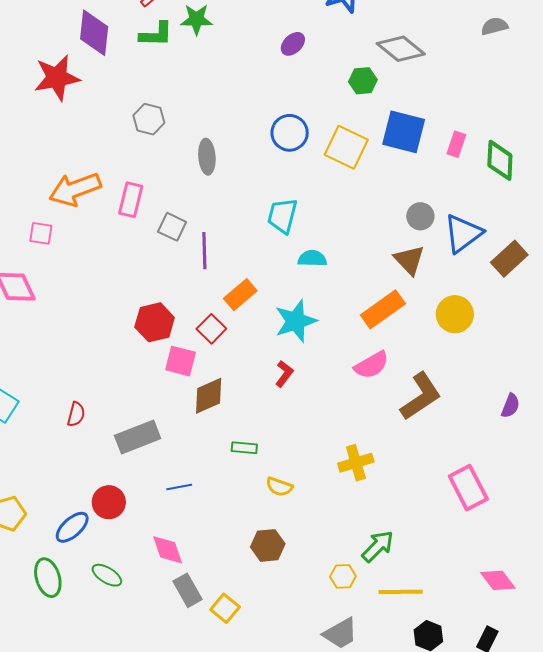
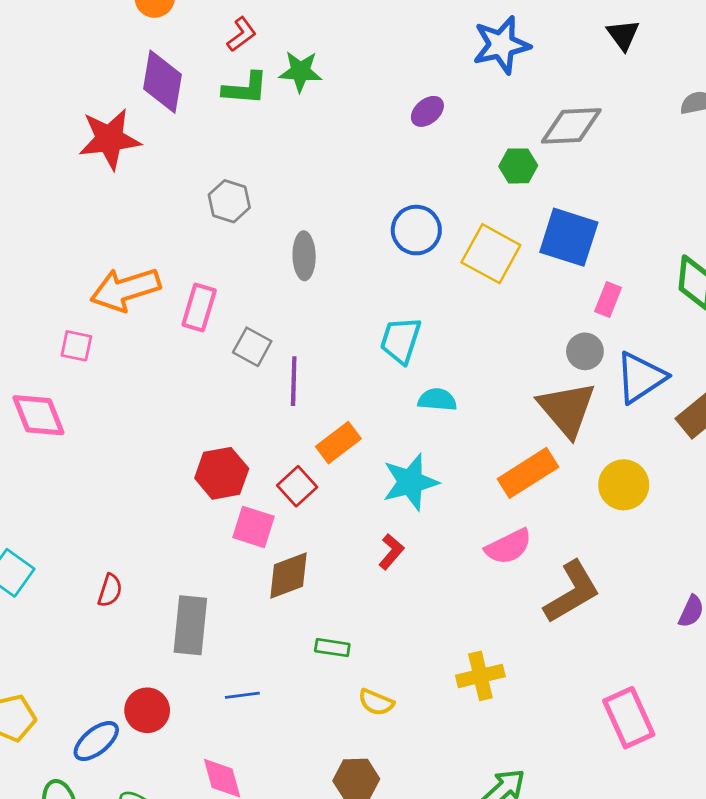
gray diamond: (401, 49) -> (571, 126), turned -45
pink rectangle: (456, 144) -> (608, 300), moved
brown triangle: (409, 260) -> (567, 409), size x1.4
gray rectangle: (138, 437) -> (190, 625), turned -66

